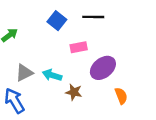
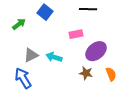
blue square: (57, 21) -> (45, 12), moved
brown star: (74, 92) -> (86, 73), moved

